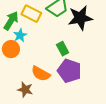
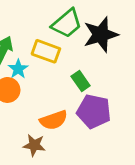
yellow rectangle: (31, 14) -> (46, 51), moved
orange semicircle: (41, 74) -> (54, 120), turned -42

